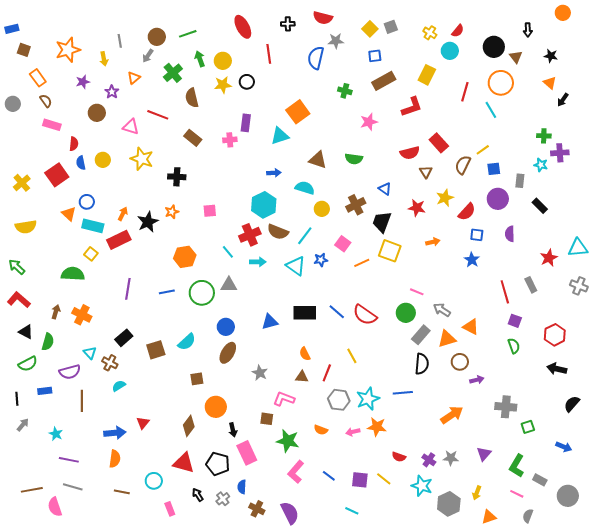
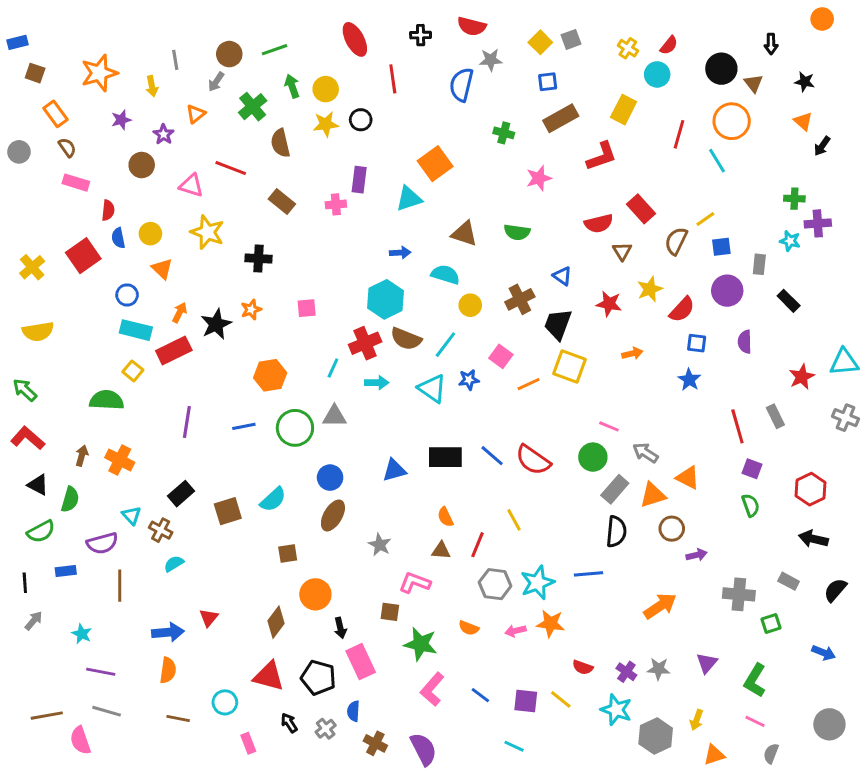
orange triangle: (69, 214) -> (162, 269), moved
cyan line: (228, 252) -> (333, 368), turned 64
gray rectangle: (540, 480) -> (789, 581), moved

